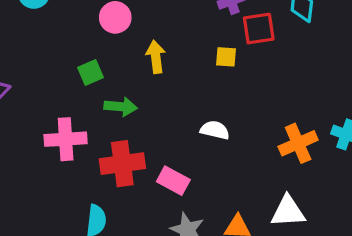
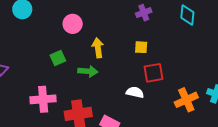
red square: (259, 29) -> (154, 73), moved
green arrow: (121, 107) -> (88, 71), moved

